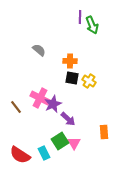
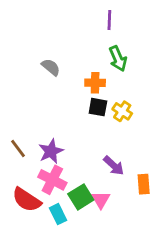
green arrow: (92, 25) -> (118, 59), moved
pink cross: (40, 98) -> (52, 180), moved
purple star: (53, 104) -> (51, 151), moved
purple arrow: (68, 119) -> (114, 166), moved
red semicircle: (20, 155) -> (27, 200), moved

